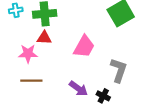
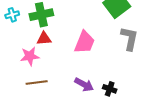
gray L-shape: (119, 70) -> (129, 38), moved

